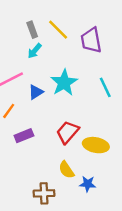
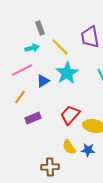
yellow line: (58, 30) -> (60, 47), moved
cyan arrow: (35, 51) -> (32, 48), moved, turned -144
blue star: (88, 184) -> (88, 150), moved

